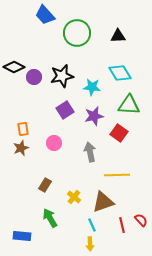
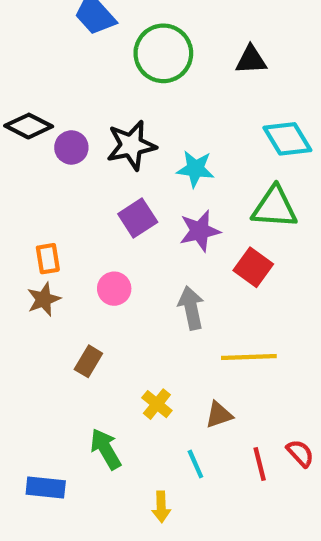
cyan diamond: (120, 73) -> (287, 139), moved
brown rectangle: (45, 185) -> (88, 361), moved
brown triangle: (103, 202) -> (219, 415), size x0.6
yellow arrow: (90, 244) -> (161, 507), moved

